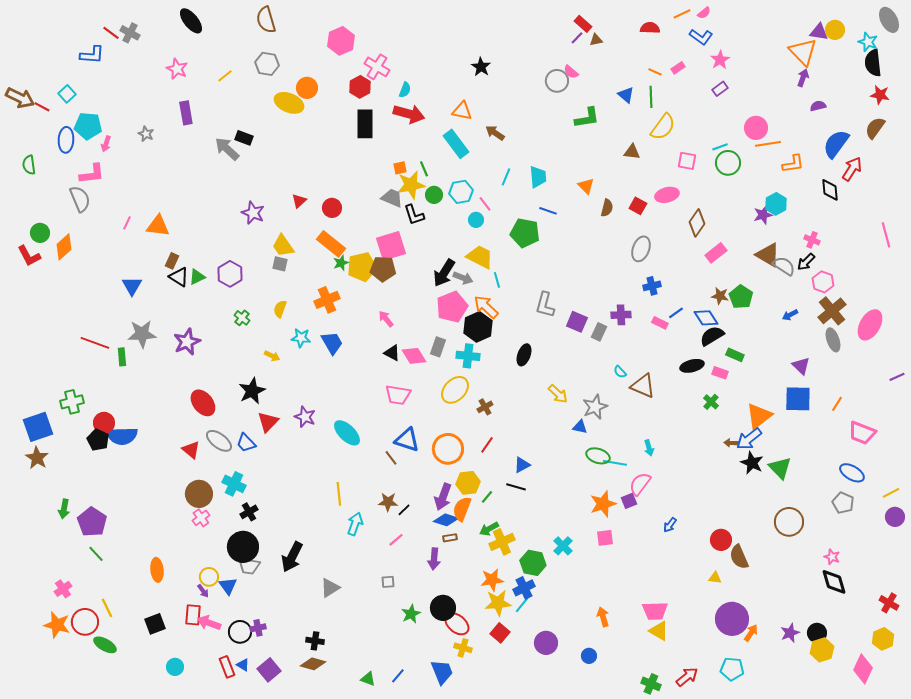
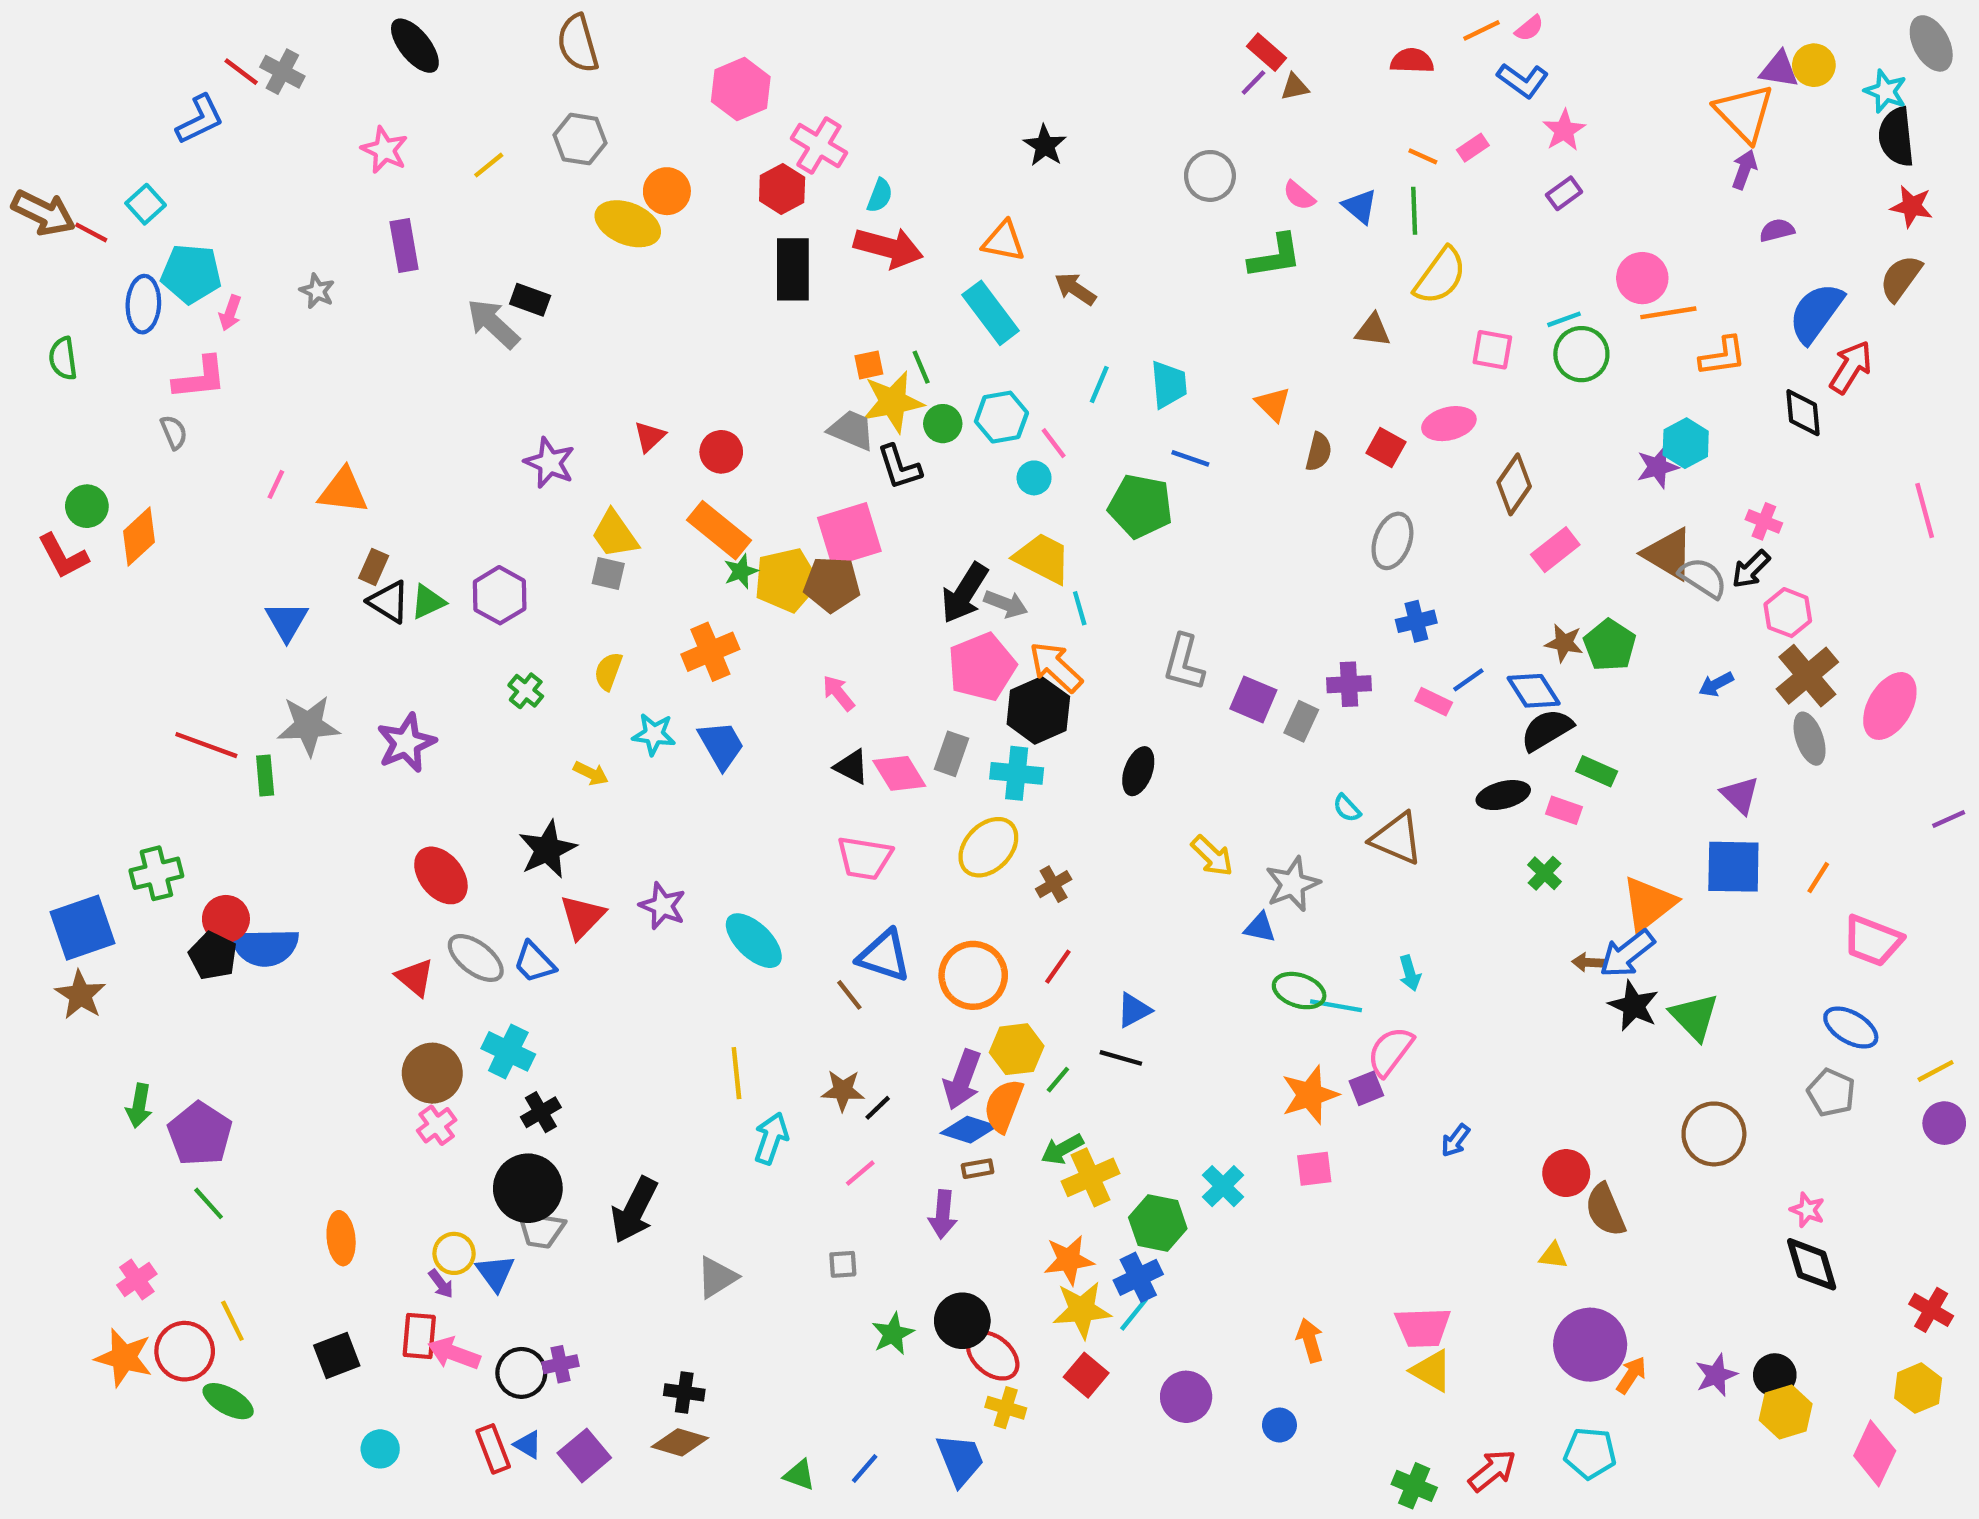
blue L-shape: (92, 55) -> (200, 119), turned -30
pink semicircle: (571, 72) -> (1299, 196), moved
gray semicircle: (80, 199) -> (174, 432), size x0.6

